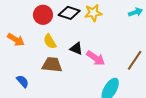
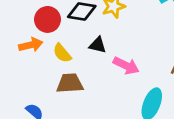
orange arrow: (16, 40) -> (31, 45), moved, turned -36
black triangle: (76, 49) -> (98, 45), moved

